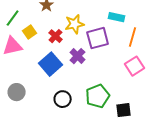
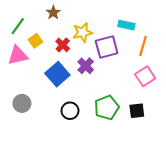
black square: (124, 110) -> (137, 111), moved

